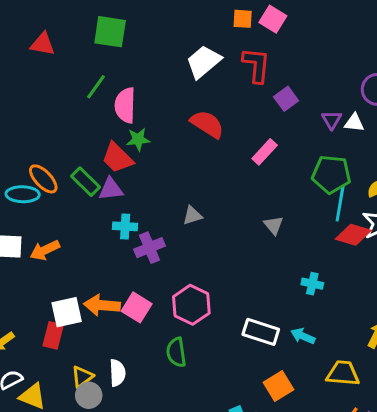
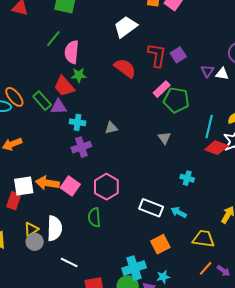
red L-shape: (256, 65) -> (157, 55), moved
green pentagon: (331, 174) -> (176, 100), moved
cyan cross: (125, 226) -> (78, 122), moved
white semicircle: (117, 373) -> (55, 228), size x1.4

